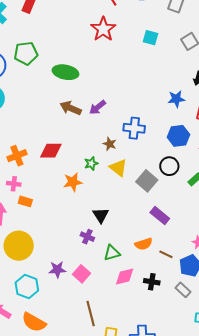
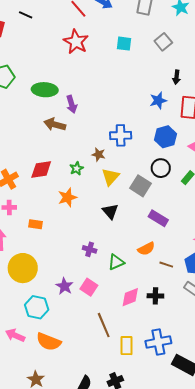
purple arrow: (98, 107) -> (72, 104), moved, turned -60
green star: (91, 163) -> (77, 168), moved
yellow triangle: (118, 168) -> (110, 177), turned 42
orange rectangle: (25, 201) -> (35, 224), moved
black triangle: (101, 215) -> (110, 211), moved
brown line: (166, 254) -> (166, 265), moved
purple star: (57, 270) -> (64, 286), turned -30
pink diamond: (125, 277) -> (130, 297), moved
black cross: (152, 282) -> (155, 296), moved

